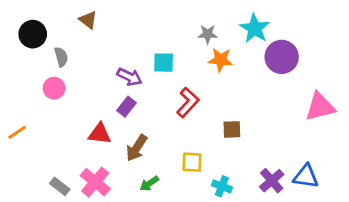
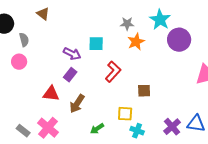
orange star: (220, 60) -> (136, 42), turned -30
yellow square: (192, 162) -> (125, 114), moved
green arrow: (149, 183) -> (97, 129), moved

